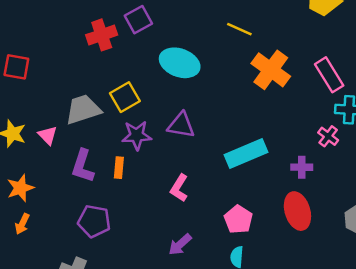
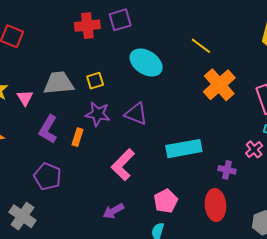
yellow square: (125, 97) -> (95, 81), size x0.7
pink L-shape: (179, 188) -> (123, 165), size x1.4

